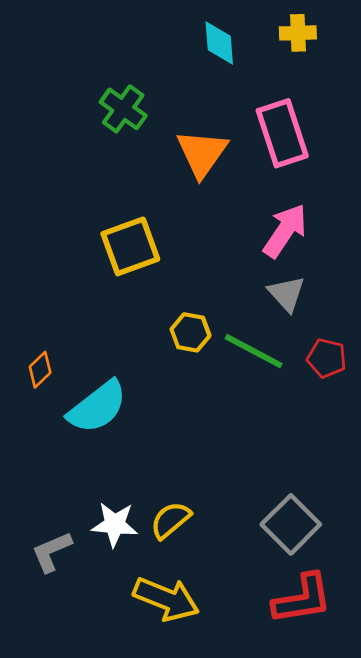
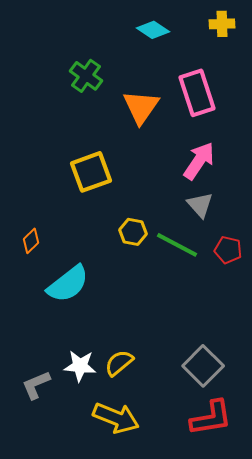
yellow cross: (298, 33) -> (222, 24), moved
cyan diamond: (219, 43) -> (153, 30), turned -52
orange diamond: (40, 370) -> (31, 241), moved

